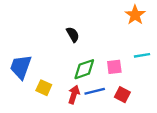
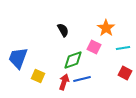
orange star: (135, 15) -> (106, 28), moved
pink square: (114, 67) -> (94, 47), moved, turned 32
red square: (122, 95) -> (125, 73), moved

